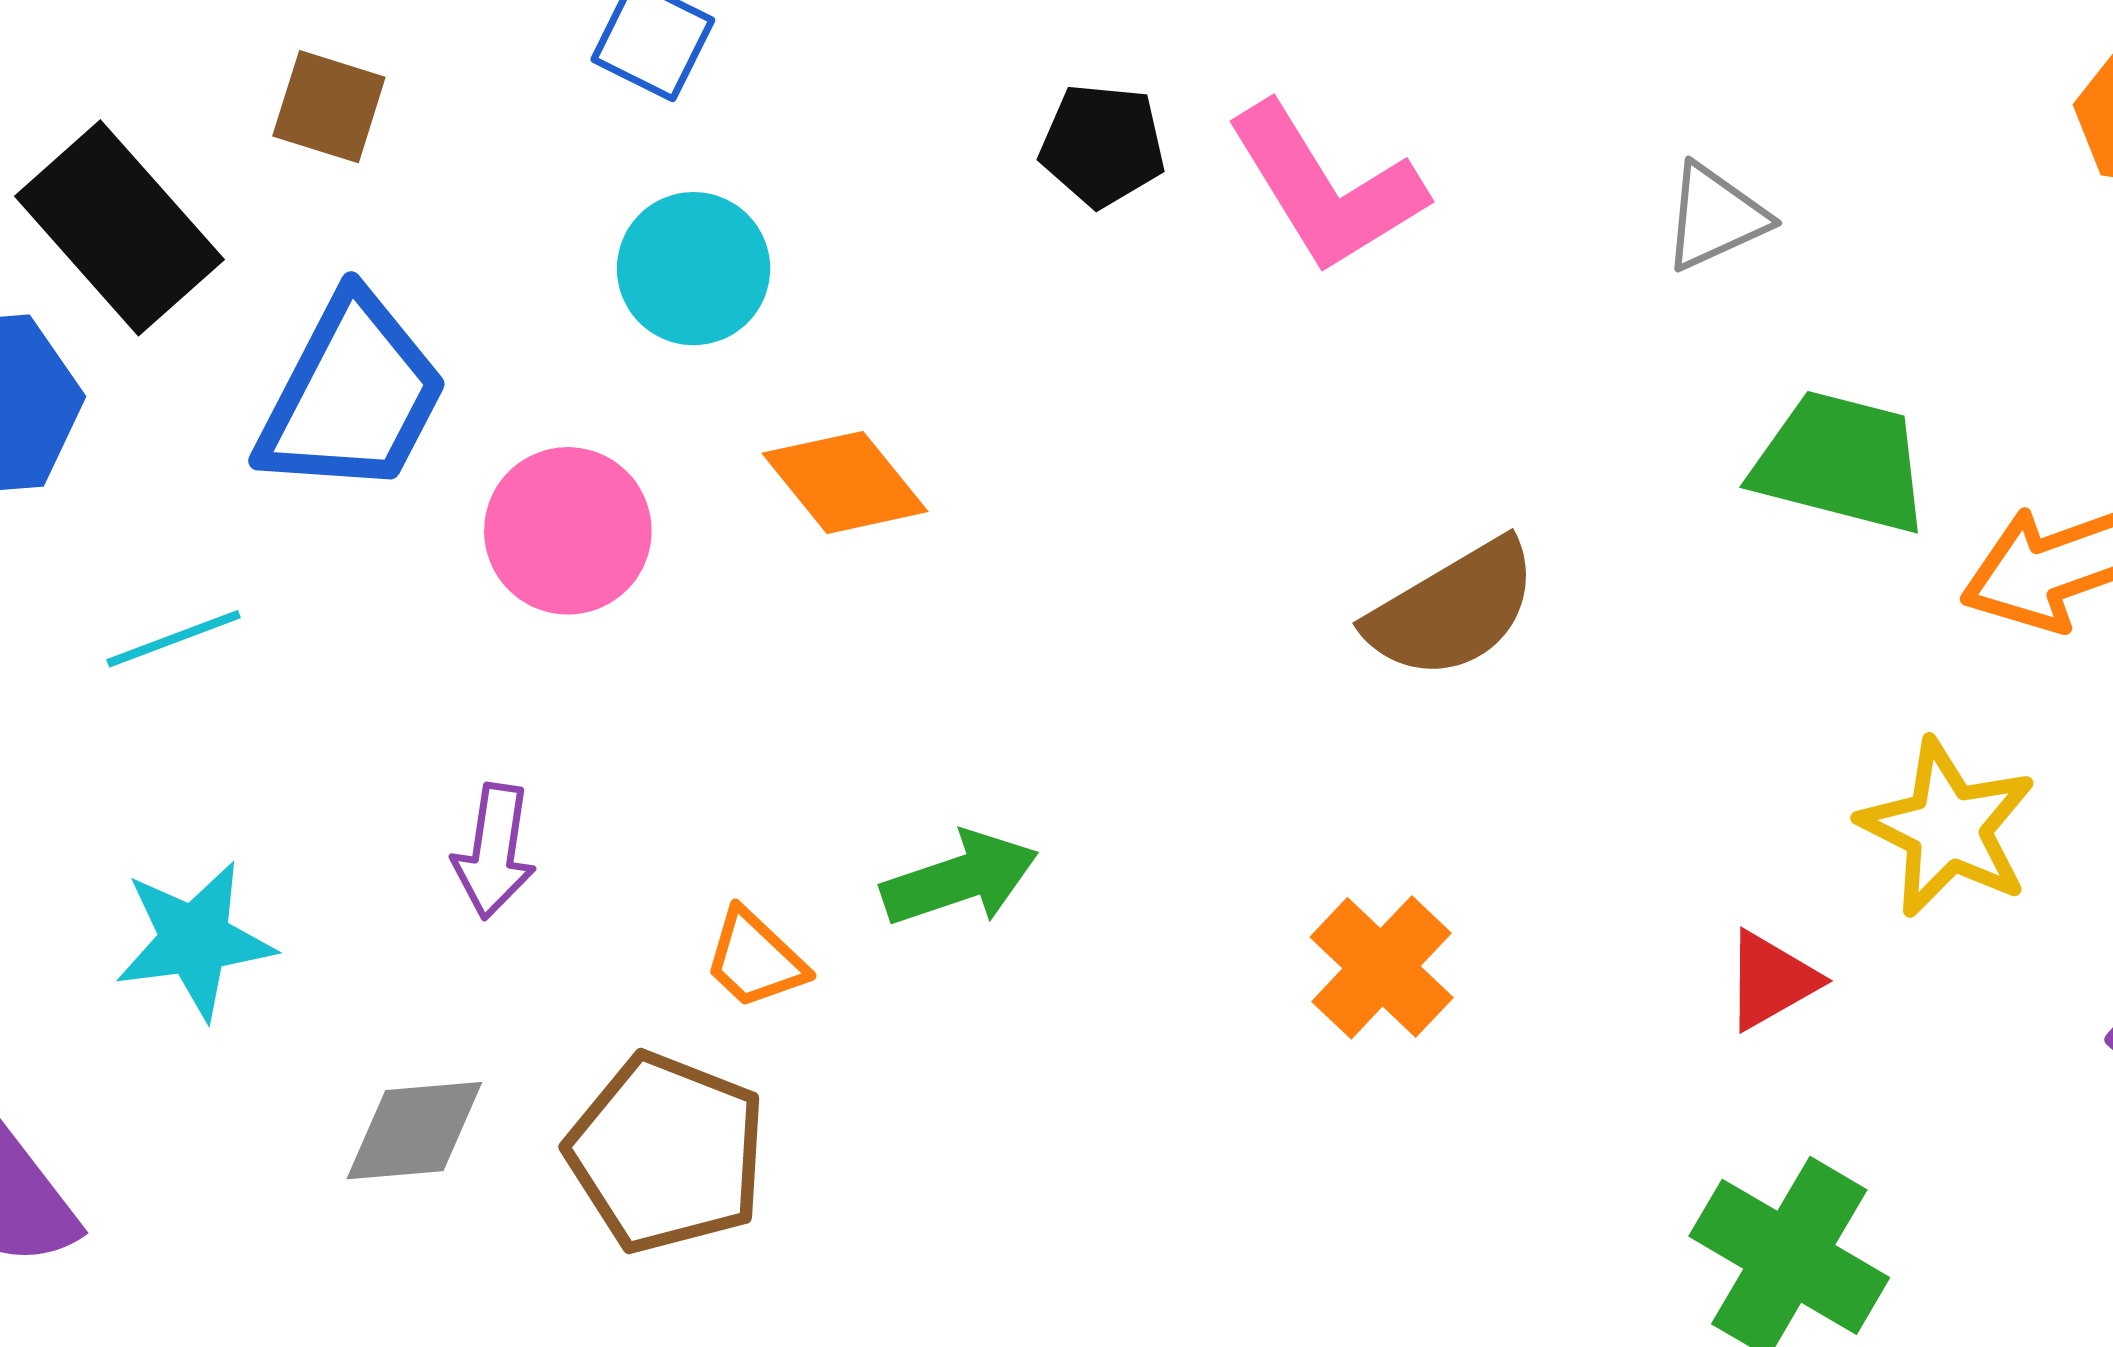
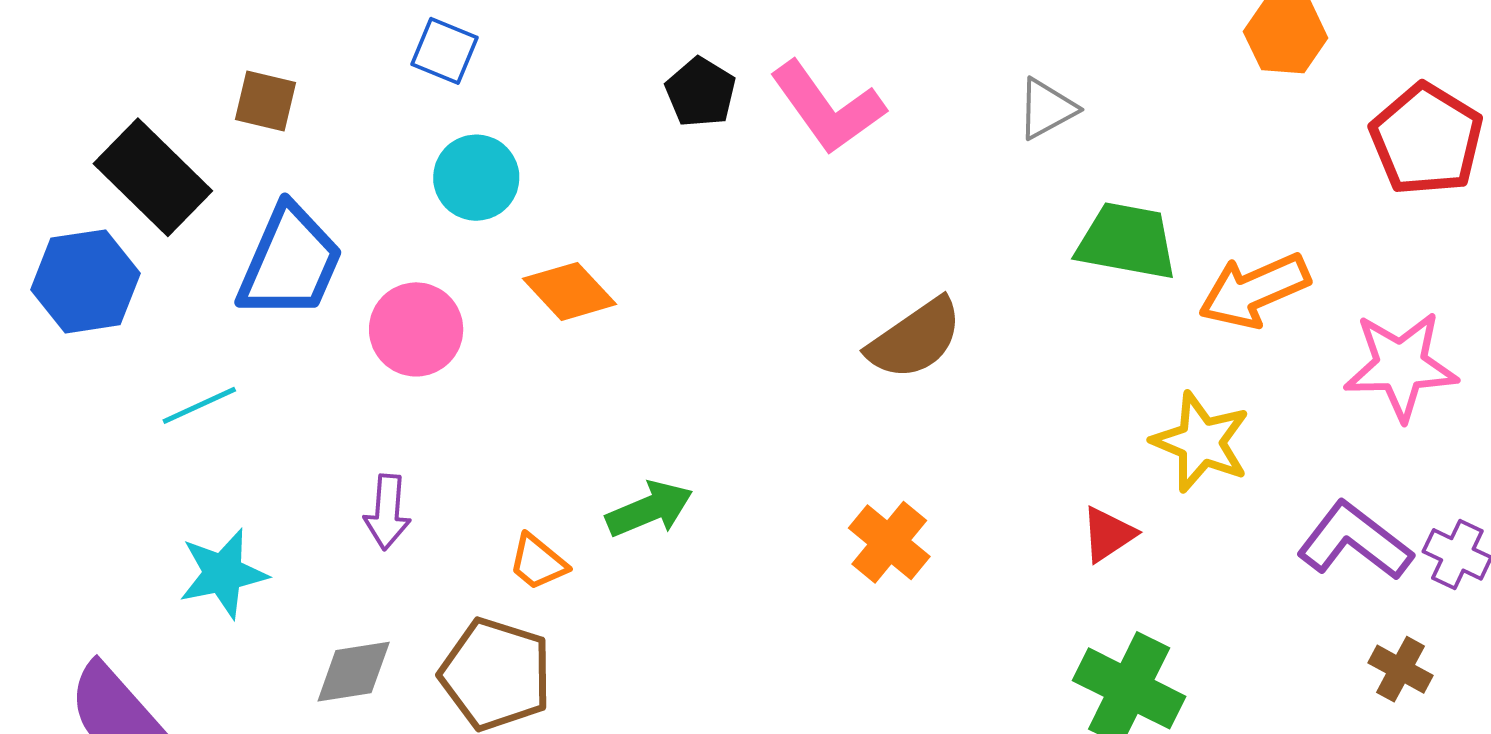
black pentagon: (1102, 145) -> (701, 92), turned 30

